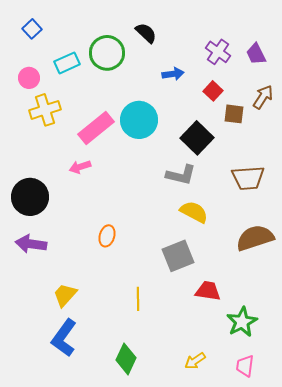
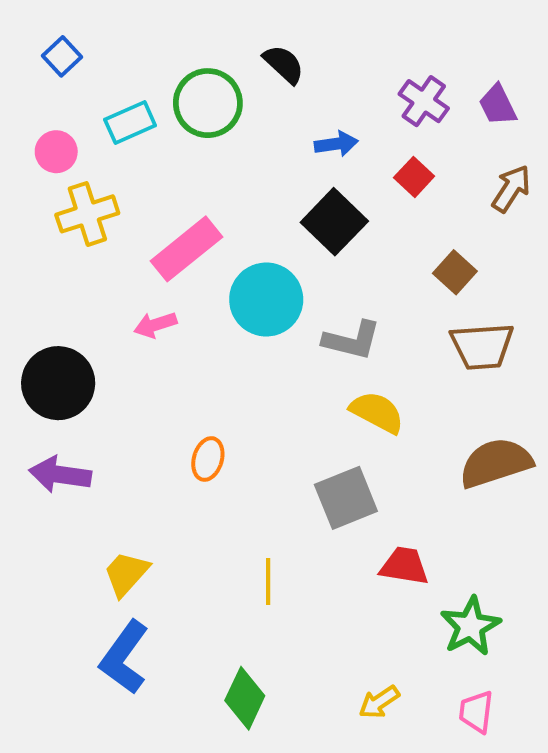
brown square: (234, 114) -> (455, 272), moved, turned 35
cyan circle: (139, 120) -> (266, 300), moved
black square: (197, 138) -> (334, 222), moved

